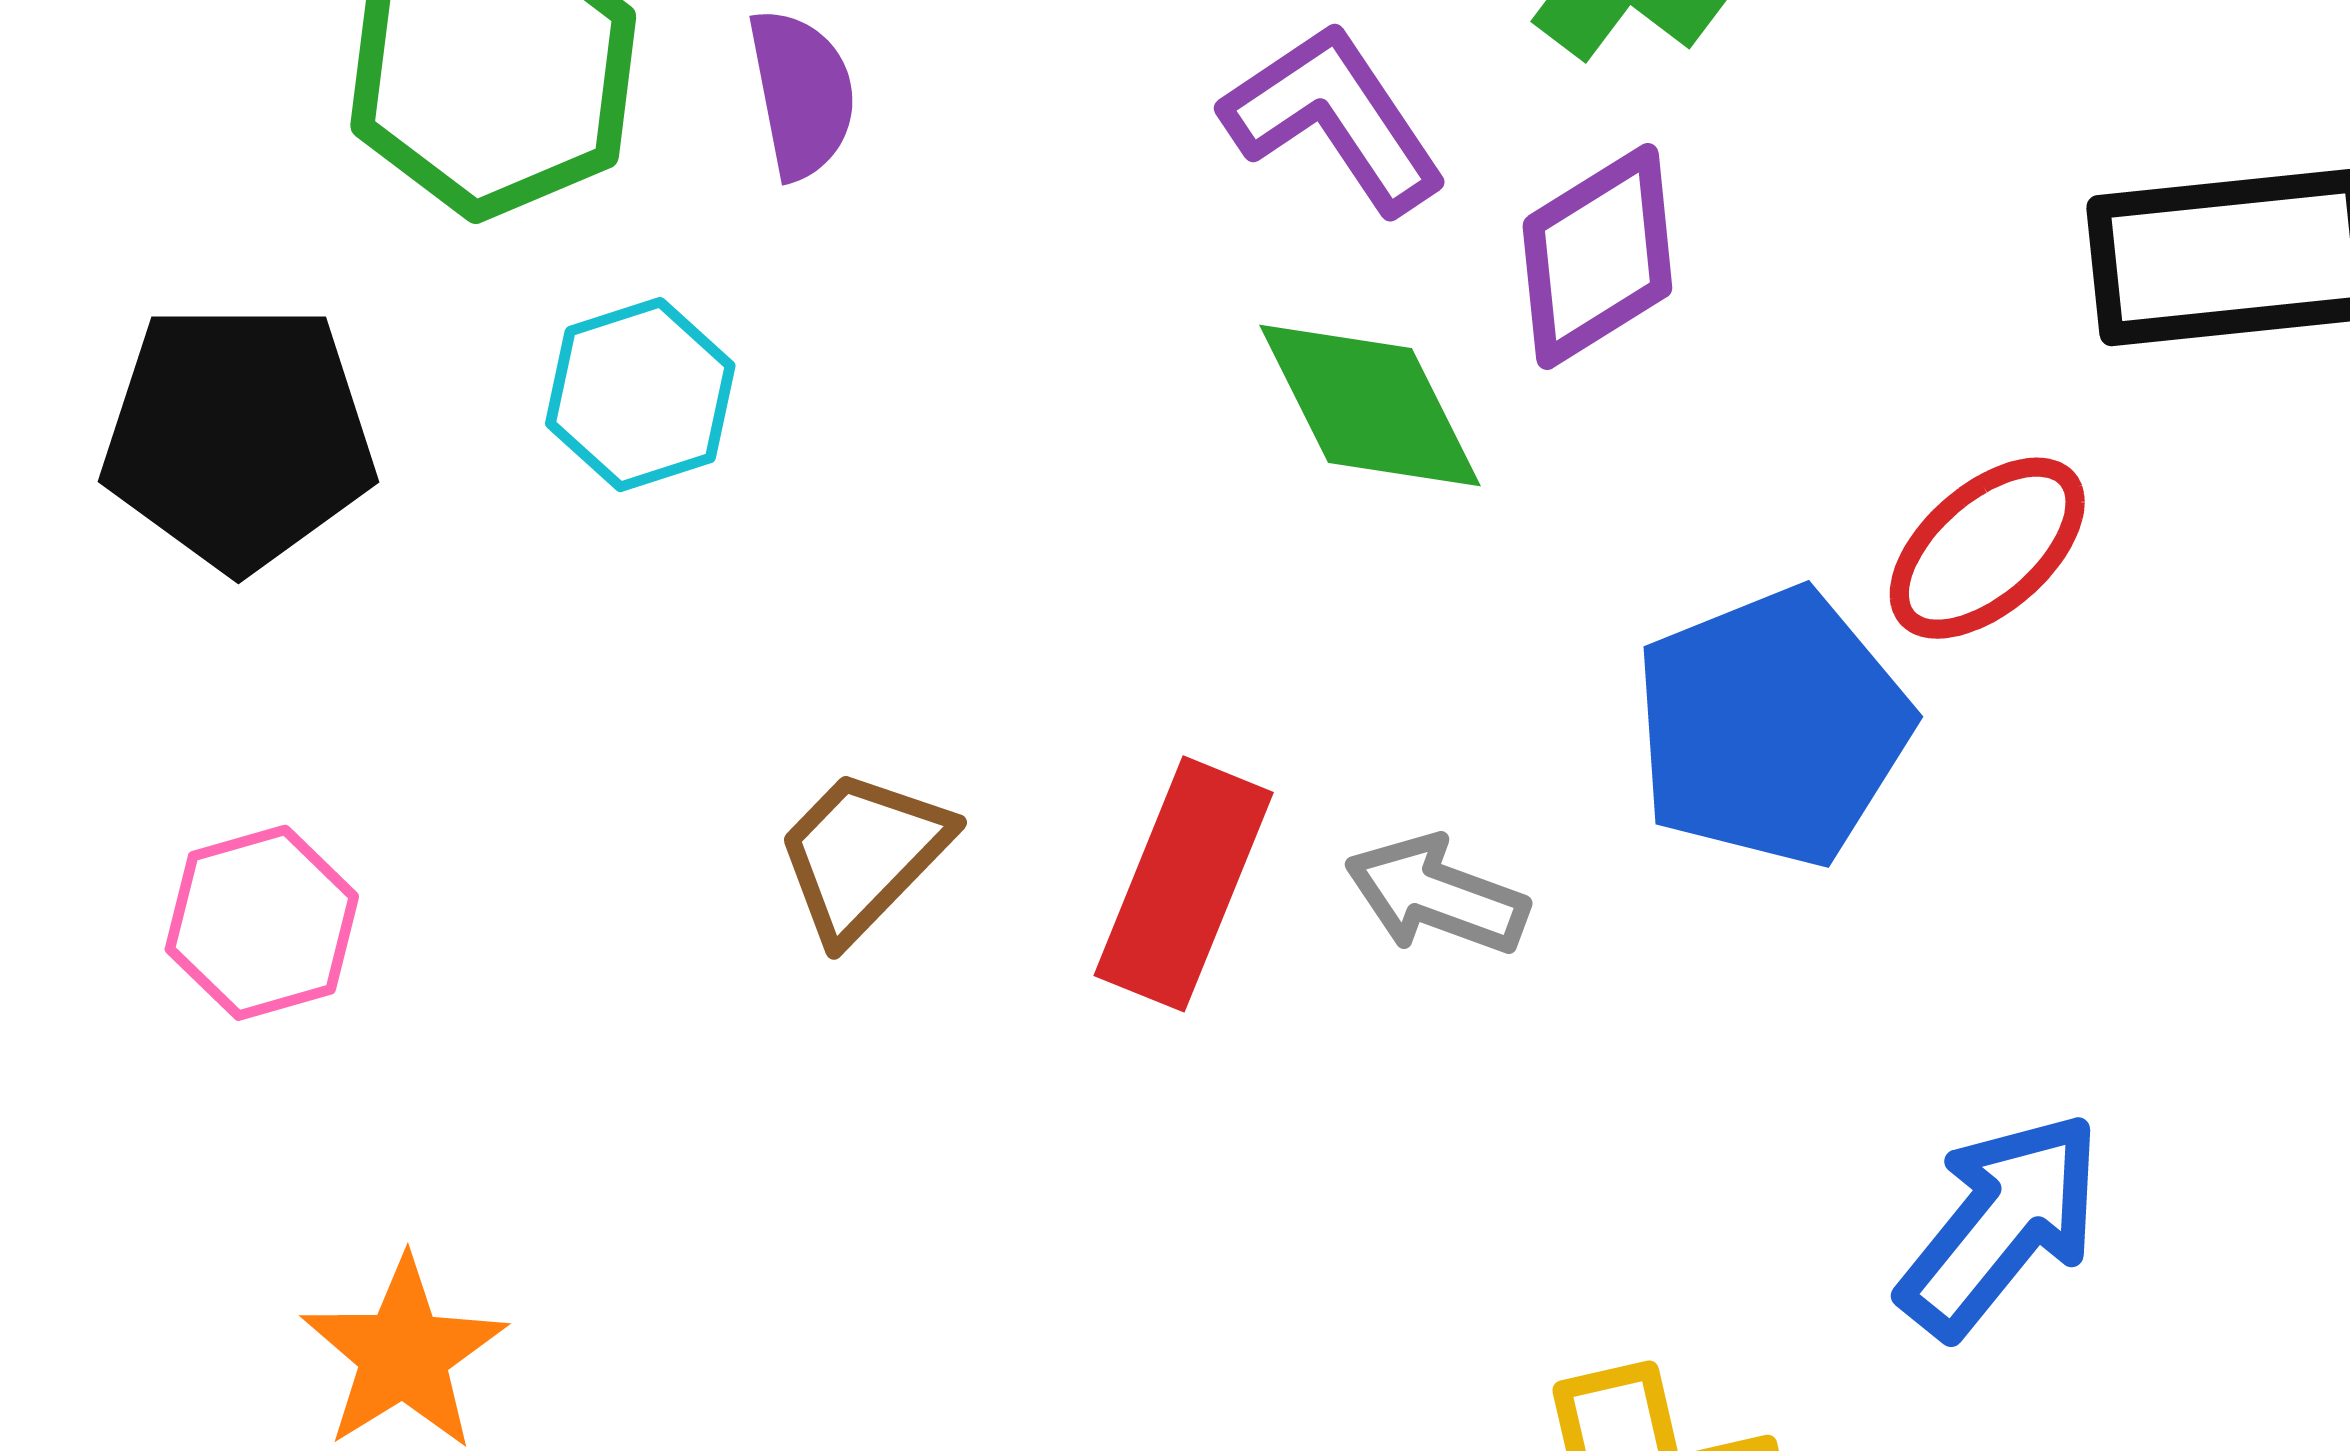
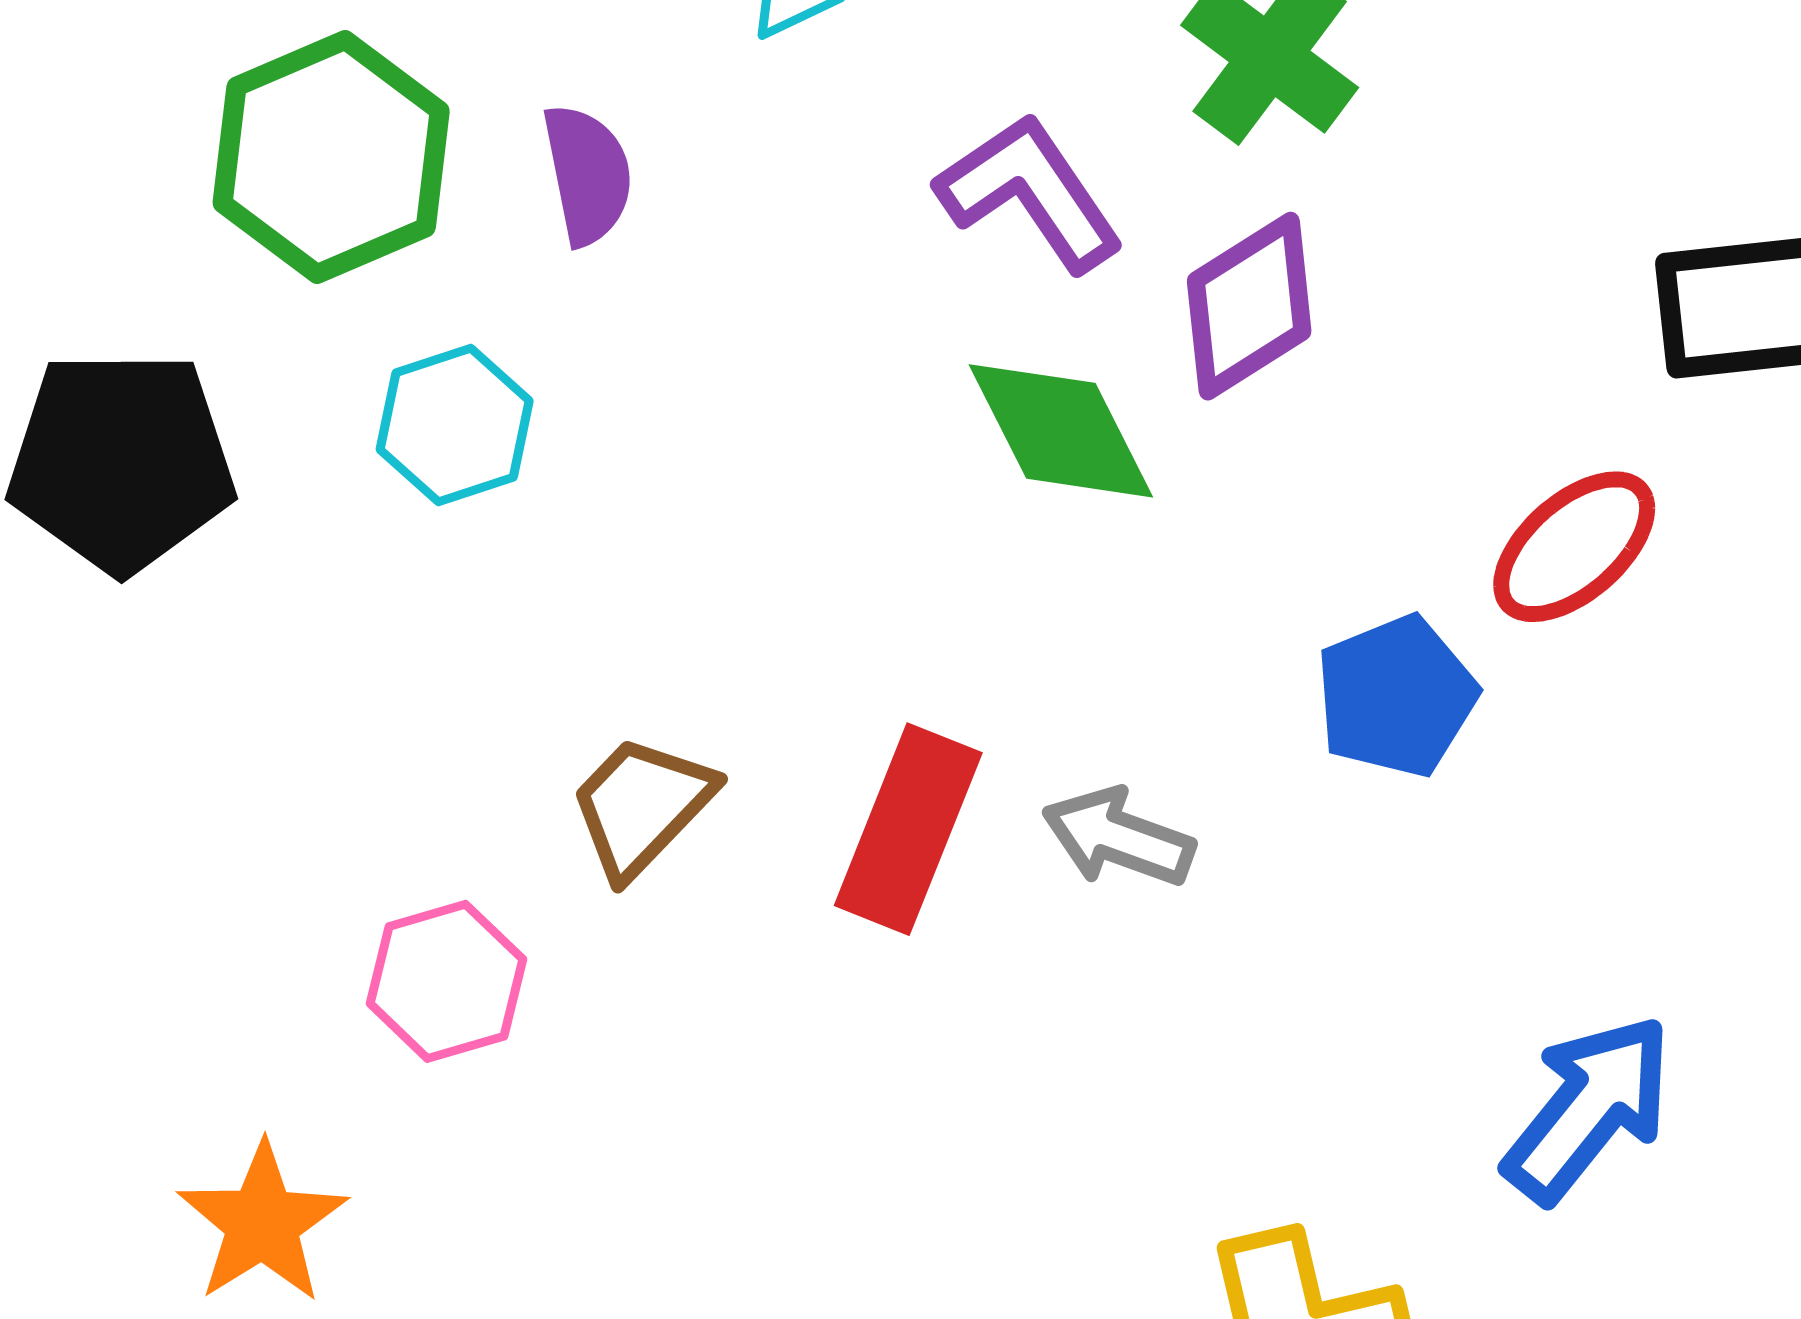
blue pentagon: (1772, 727) -> (1396, 696), size x0.7
pink hexagon: (262, 923) -> (446, 981), moved

